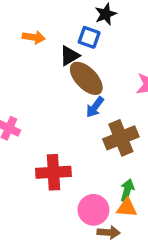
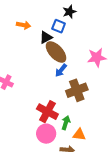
red cross: (53, 172) -> (47, 112), moved, turned 30
green arrow: (127, 190) -> (66, 123), moved
pink circle: (93, 210) -> (46, 134), moved

